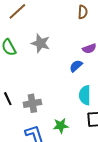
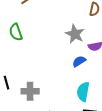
gray star: (41, 43) -> (75, 34), moved

